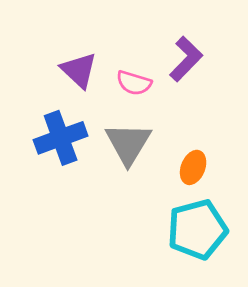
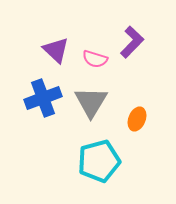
cyan pentagon: (197, 229) -> (99, 161), moved

